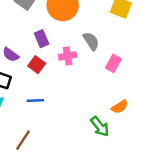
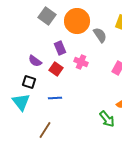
gray semicircle: (91, 41) -> (100, 35), moved
pink cross: (68, 56) -> (81, 62), turned 32

